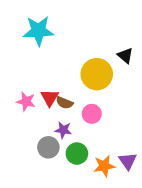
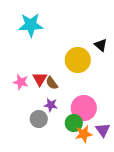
brown semicircle: (65, 103) -> (52, 83), turned 32
pink circle: (92, 114) -> (84, 108), moved, size x1.6
green circle: (77, 154) -> (74, 123), moved

